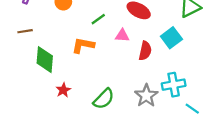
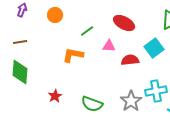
red semicircle: (145, 51) -> (130, 60), turned -108
green diamond: (45, 60) -> (20, 72), moved
green semicircle: (104, 99) -> (92, 104), turned 65

